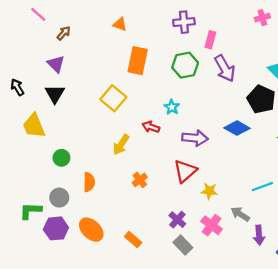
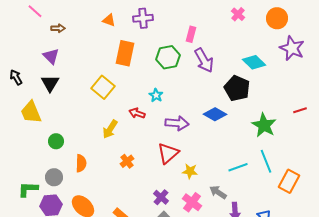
pink cross: (262, 18) -> (238, 14), turned -32
purple cross: (184, 22) -> (143, 18), moved
brown arrow: (64, 33) -> (58, 28), turned 48

